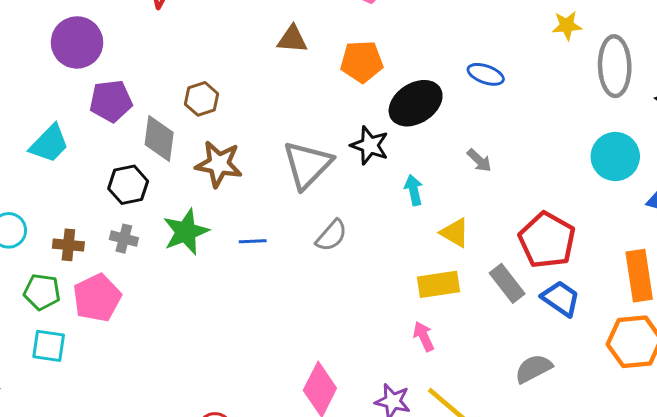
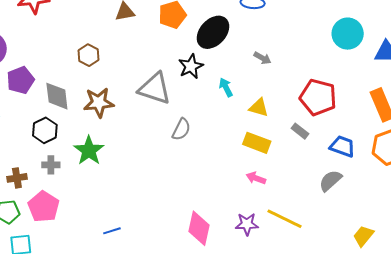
brown hexagon: (202, 99) -> (89, 55), moved
black star: (370, 145) -> (191, 66), turned -30
gray triangle: (307, 165) -> (155, 89), turned -42
blue line: (253, 241) -> (112, 231), moved
gray rectangle: (507, 283) -> (300, 131), size x0.7
yellow rectangle: (438, 284) -> (257, 143), turned 44
blue trapezoid: (561, 298) -> (342, 146), moved
pink arrow: (424, 336) -> (256, 178), turned -30

